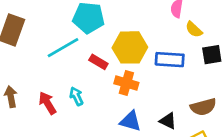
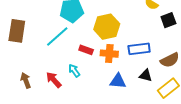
blue rectangle: (170, 60) -> (139, 49), moved
red rectangle: (98, 62) -> (86, 50), moved

